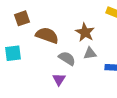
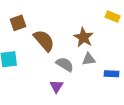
brown semicircle: (47, 35) -> (44, 41), turned 30

